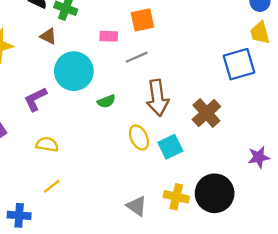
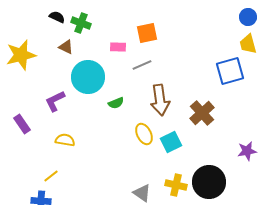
yellow line: (52, 186) -> (51, 176), moved

